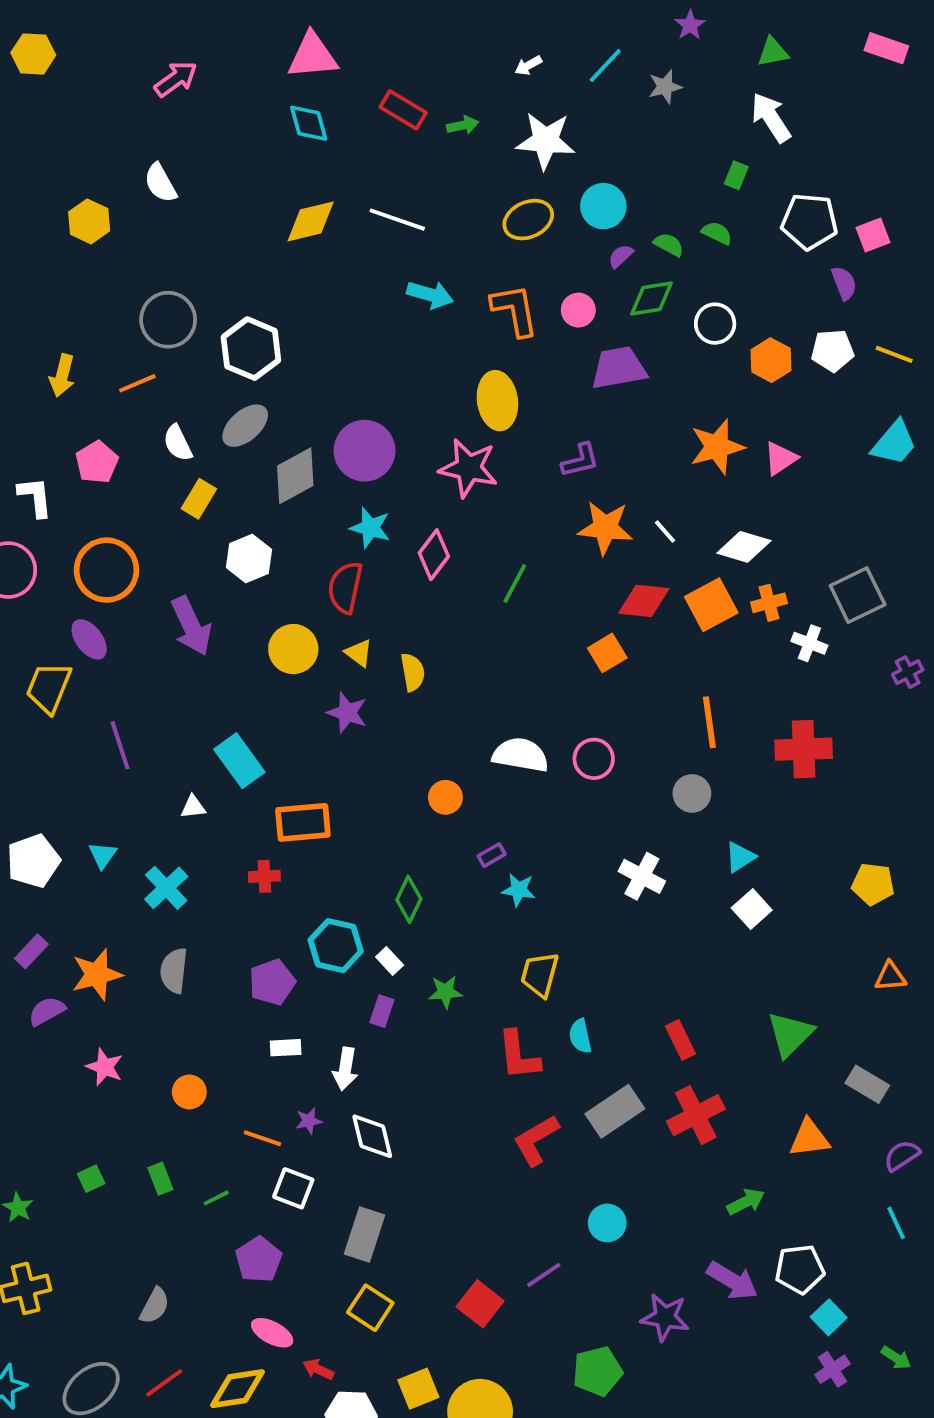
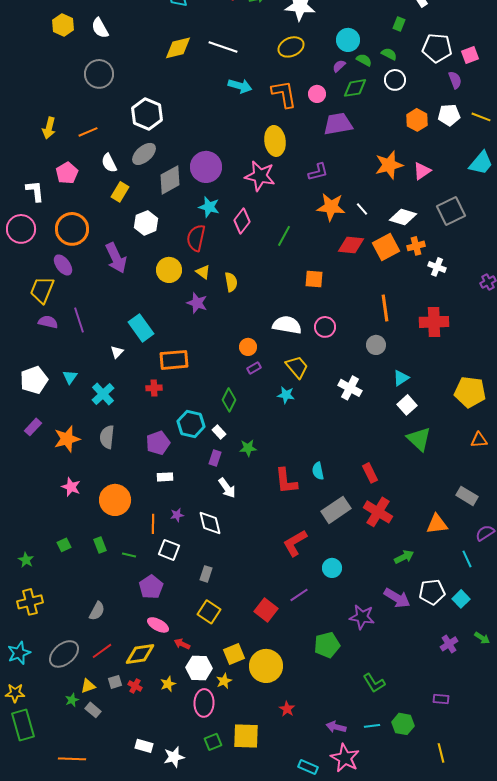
cyan circle: (603, 206) -> (348, 40), moved
yellow hexagon: (89, 221) -> (63, 25), moved
gray circle: (168, 320) -> (99, 74), moved
white circle: (715, 324) -> (395, 80), moved
gray square: (858, 595) -> (451, 211), moved
orange square: (607, 653) -> (314, 279), moved, turned 36
white triangle: (193, 807) -> (117, 352), turned -40
purple rectangle: (492, 855) -> (254, 368), moved
yellow pentagon: (873, 884) -> (470, 392), size x1.4
yellow trapezoid: (540, 975) -> (297, 367), moved, turned 125
purple semicircle: (47, 1011) -> (48, 322), moved, turned 42
green triangle: (790, 1034) -> (419, 439), moved, turned -32
white arrow: (345, 1069) -> (227, 488), moved, turned -45
orange circle: (189, 1092) -> (115, 500), size x1.8
red cross: (696, 1115) -> (378, 512), turned -32
orange line: (262, 1138) -> (153, 524), turned 72
red L-shape: (536, 1140) -> (295, 543), moved
green line: (216, 1198) -> (129, 555), turned 40
cyan line: (896, 1223) -> (467, 559), moved
gray rectangle: (365, 1235) -> (206, 574), size x0.6
cyan square: (829, 1317) -> (461, 599), moved

